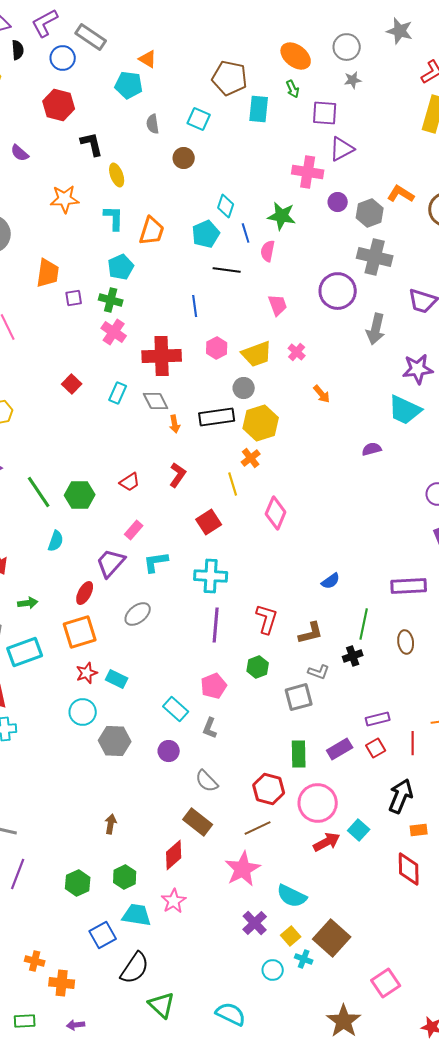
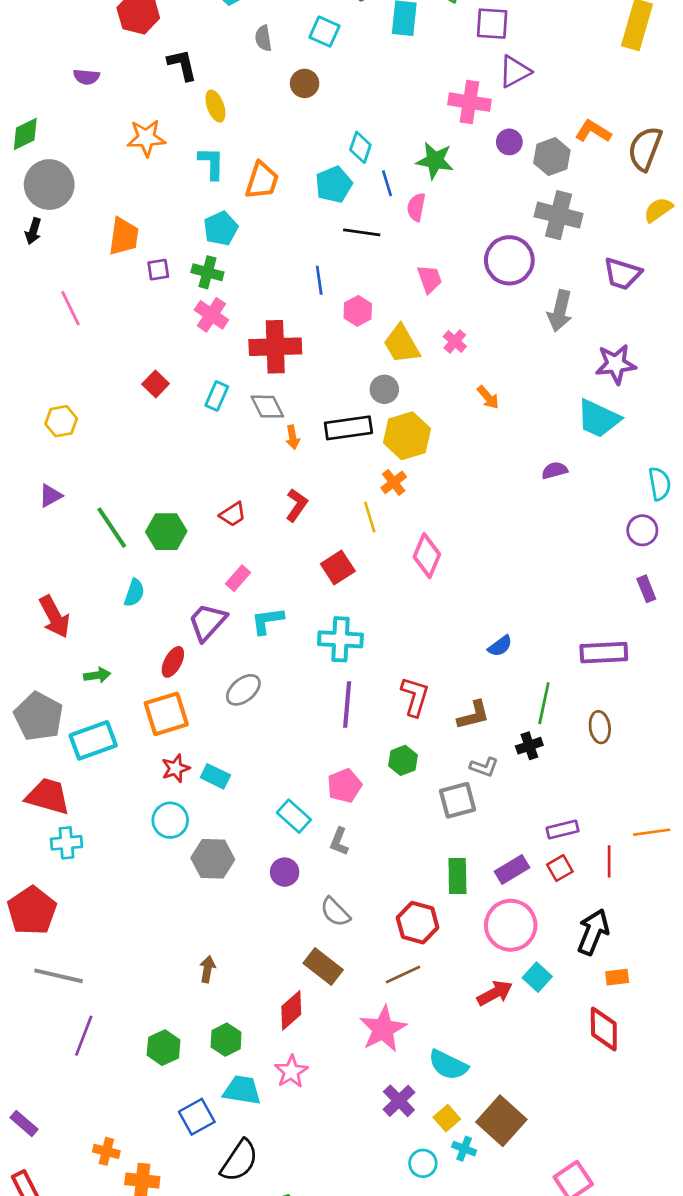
purple semicircle: (20, 153) -> (86, 77), turned -36
pink hexagon: (217, 348) -> (358, 311), moved
yellow trapezoid: (257, 354) -> (402, 344), turned 80
pink circle: (318, 803) -> (511, 925), moved

